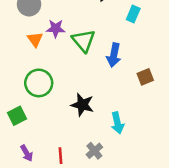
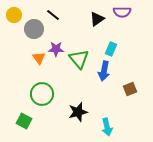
cyan rectangle: (133, 14) -> (111, 49), moved
black star: (82, 105) -> (78, 112), turned -30
green square: (17, 116) -> (24, 121), turned -35

